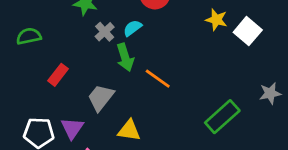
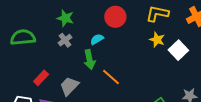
gray cross: (105, 32) -> (65, 40), moved
green semicircle: (29, 36) -> (23, 37), size x1.4
red rectangle: (58, 75) -> (41, 78), moved

